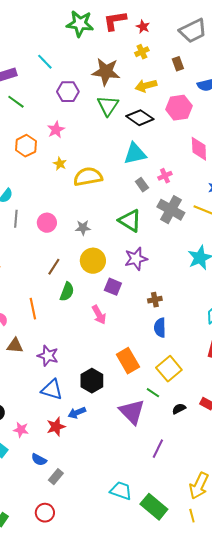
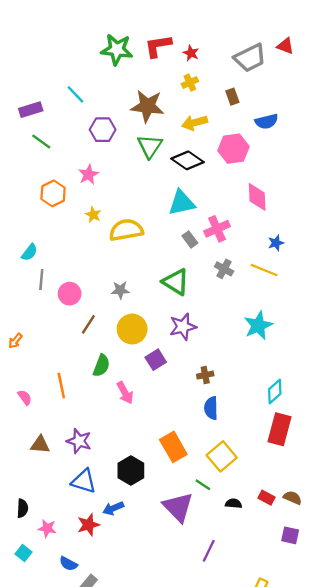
pink cross: (165, 176) -> (217, 229), size x1.5
gray cross: (171, 210) -> (224, 269), size x0.6
pink circle: (47, 223) -> (70, 294), moved
brown line: (54, 267) -> (88, 324), moved
purple square: (113, 287) -> (156, 360), turned 36
pink arrow: (99, 315) -> (125, 393), moved
brown triangle: (15, 346) -> (40, 445), moved
black semicircle: (179, 409) -> (233, 504), turned 32

